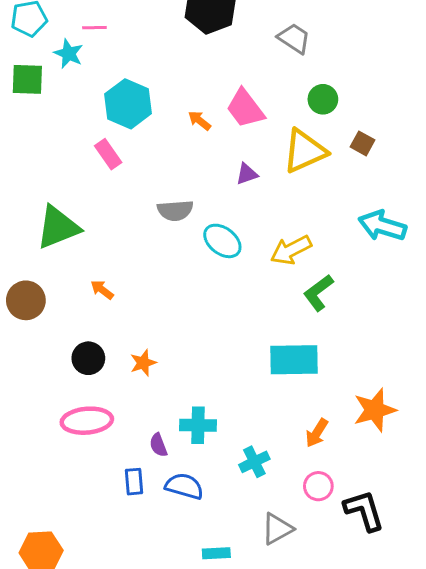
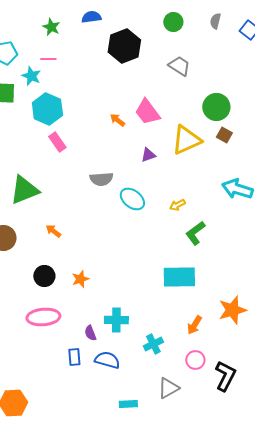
green circle: (323, 99) -> (216, 107), moved, size x1.4
cyan hexagon: (128, 104) -> (47, 109), moved
yellow arrow: (291, 250) -> (177, 205), size x0.6
black L-shape: (364, 511) -> (225, 376), turned 44

